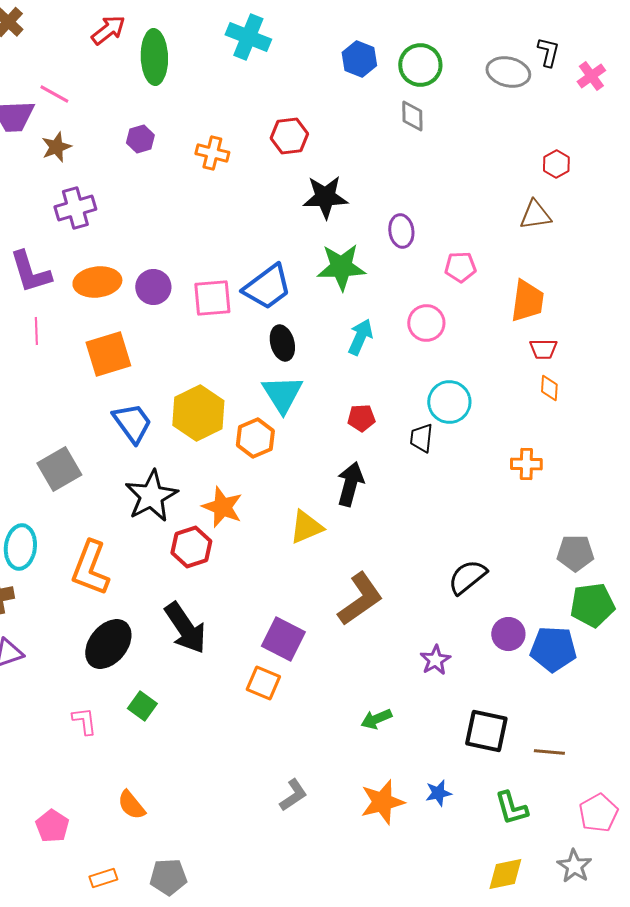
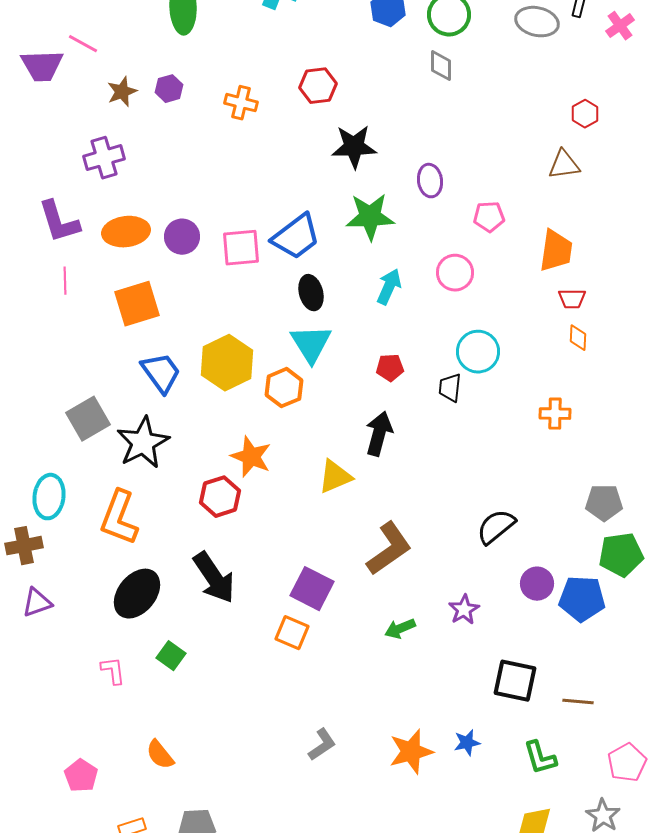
brown star: (56, 147) -> (122, 92), moved
black star: (151, 496) -> (143, 443), moved
green arrow: (376, 719) -> (400, 629), moved

